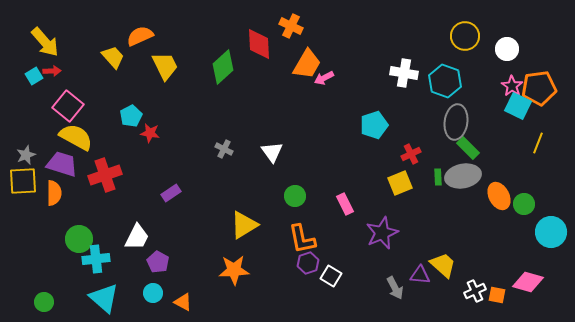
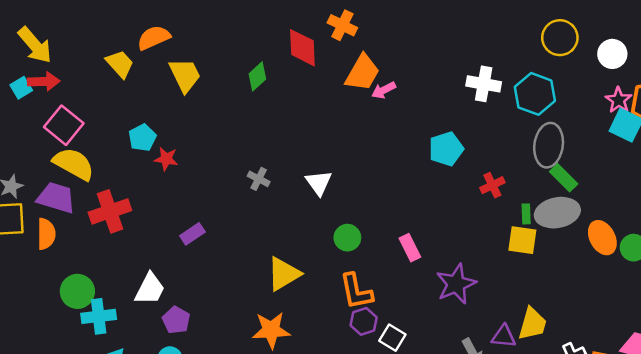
green diamond: (223, 67) -> (257, 76), size x0.7
red arrow: (52, 71) -> (44, 81), size x1.4
yellow square: (400, 183) -> (522, 240), moved, turned 30
yellow trapezoid: (443, 265) -> (532, 324), turned 64

